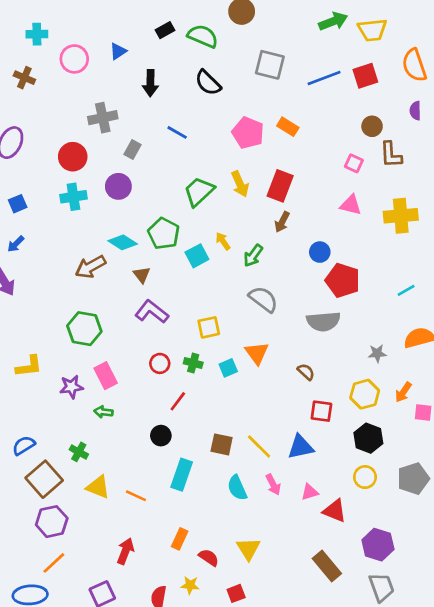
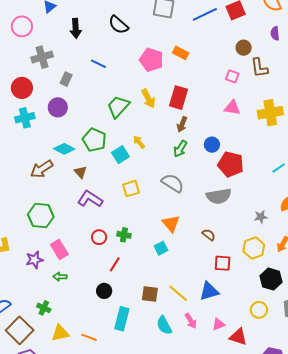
pink circle: (74, 59) -> (22, 26), moved
green arrow: (253, 256) -> (180, 149), moved
yellow square: (209, 327) -> (131, 189), moved
cyan square: (228, 368) -> (161, 248), moved
black hexagon: (368, 438) -> (271, 279), moved
yellow triangle: (98, 487) -> (60, 333), turned -30

